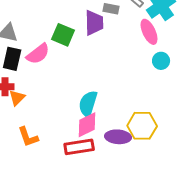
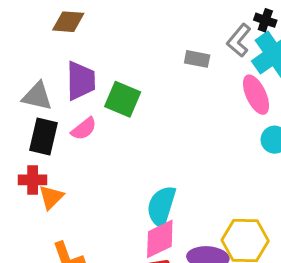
purple trapezoid: (94, 23) -> (81, 81), moved
pink semicircle: (38, 54) -> (84, 129), size x0.7

